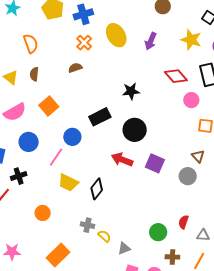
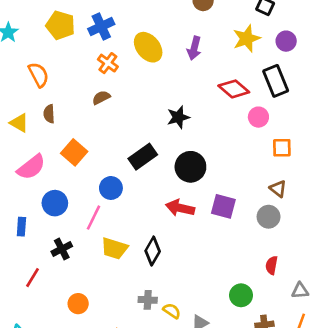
yellow star: (191, 40) -> (247, 38), turned -30
black cross: (19, 176) -> (62, 249), moved
orange circle: (43, 213) -> (78, 304), moved
red semicircle: (183, 222) -> (272, 265), moved

